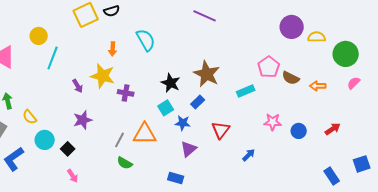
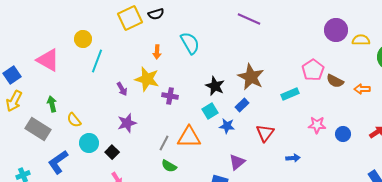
purple triangle: (189, 149) -> (237, 162), moved
blue arrow: (249, 155) -> (293, 158), turned 40

